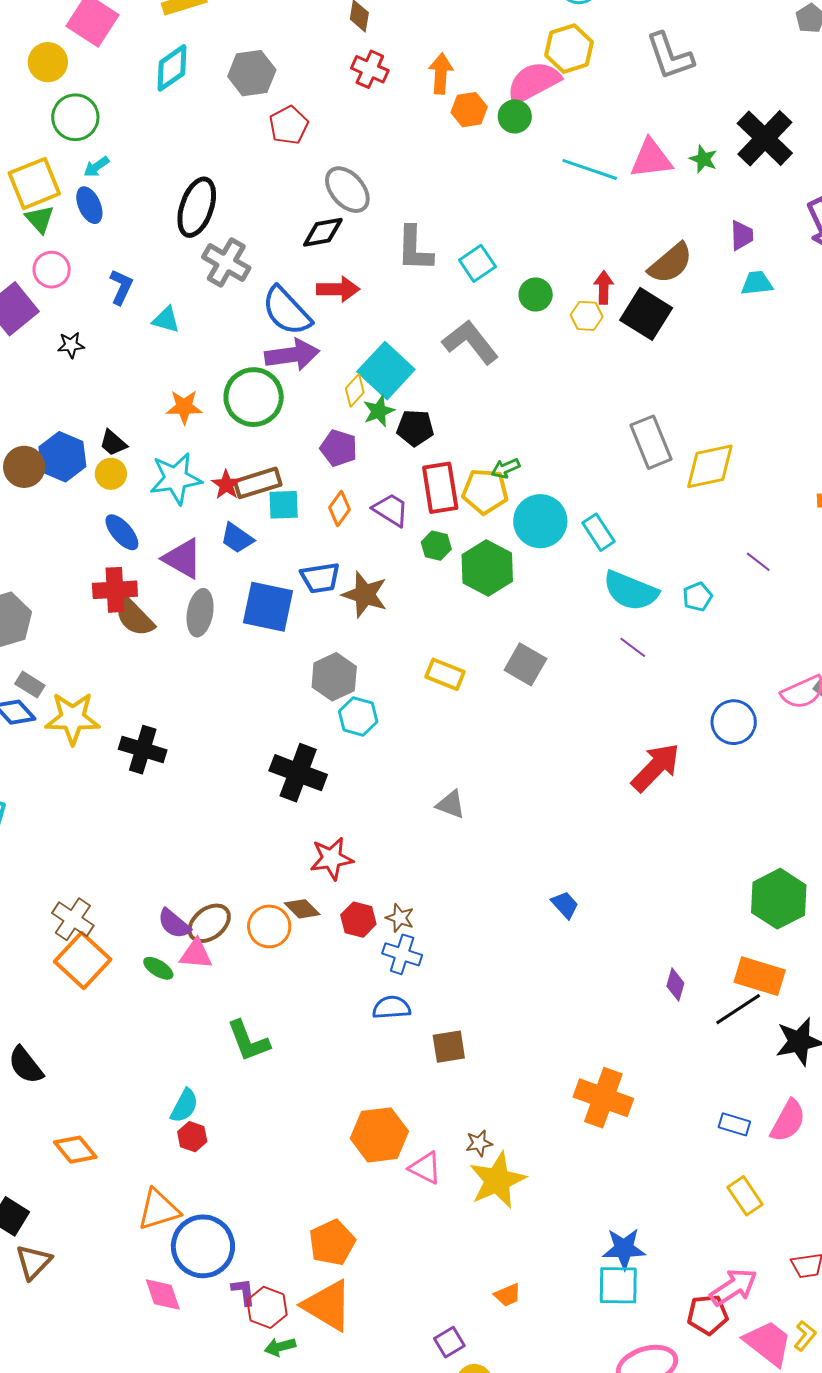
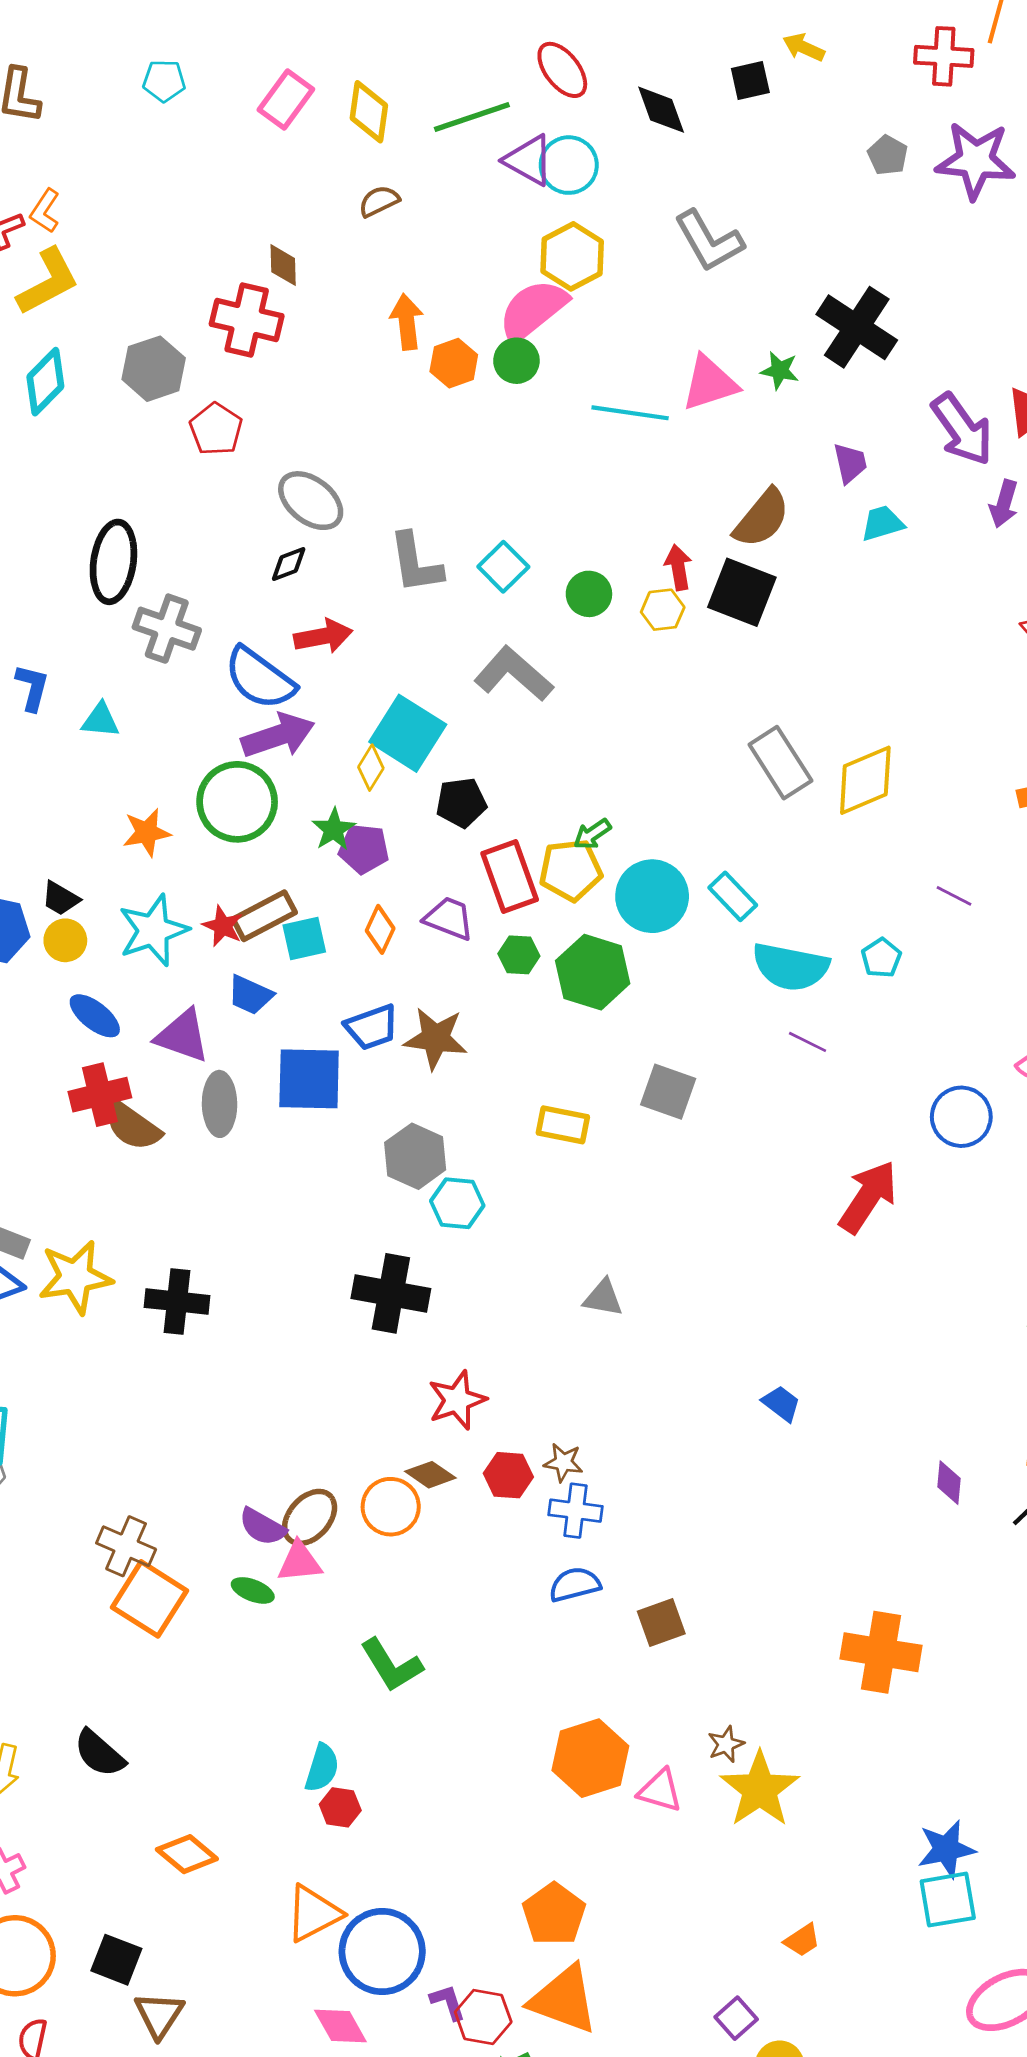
red cross: (370, 69) -> (247, 320), moved, size x1.4
black diamond: (323, 232) -> (289, 564), size x0.7
green star: (379, 411) -> (334, 829), moved

